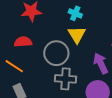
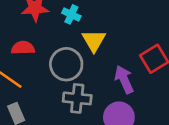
cyan cross: (75, 13) -> (71, 14), moved

